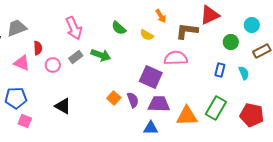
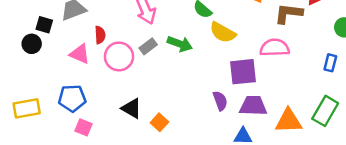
yellow semicircle: (147, 35) -> (223, 32), moved, size x1.5
pink circle: (53, 65) -> (119, 56), size x1.5
purple square: (151, 77) -> (243, 72), turned -30
orange square: (114, 98) -> (159, 122), moved

